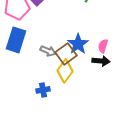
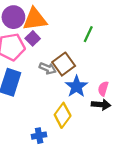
gray arrow: (48, 51) -> (48, 68), moved
brown square: (66, 54) -> (64, 64), moved

